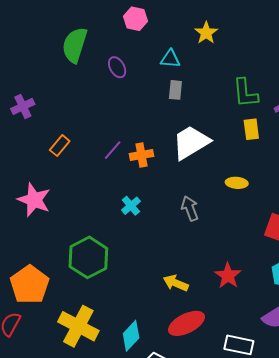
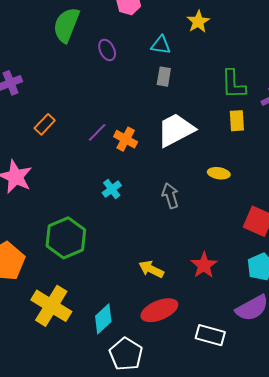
orange cross: (141, 155) -> (126, 139), turned 35

